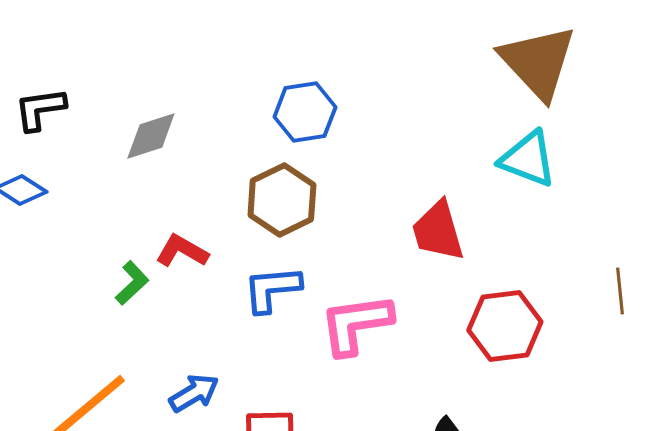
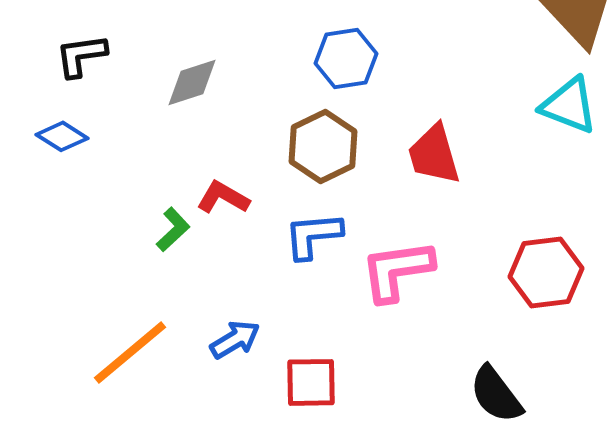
red trapezoid: (438, 231) -> (434, 154), moved

